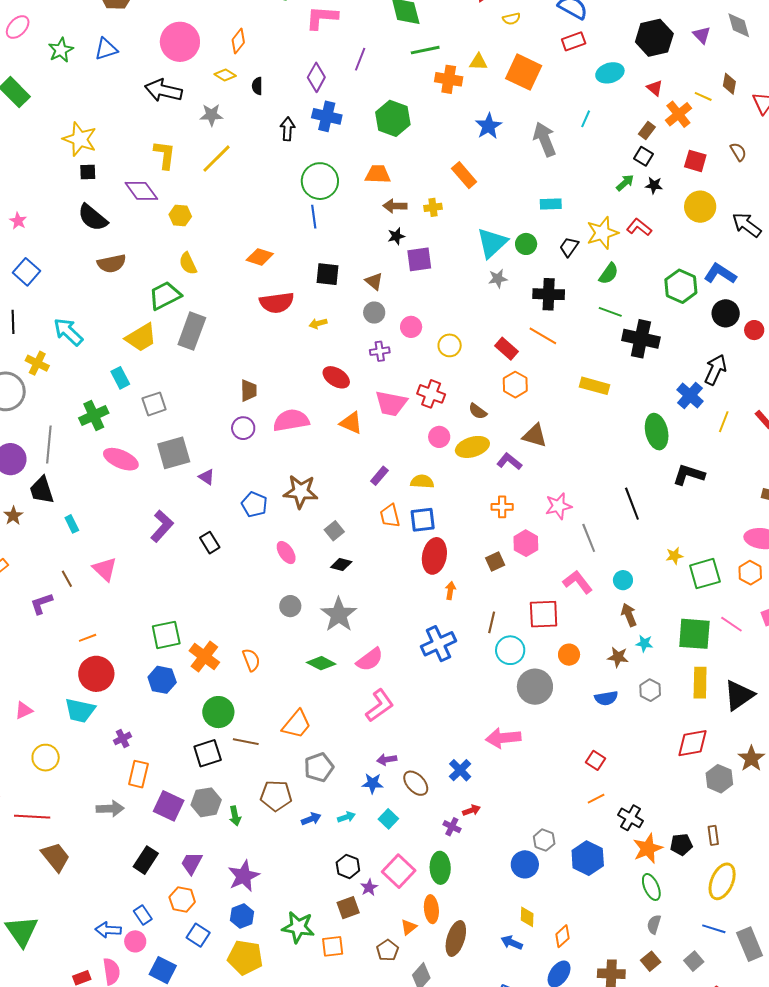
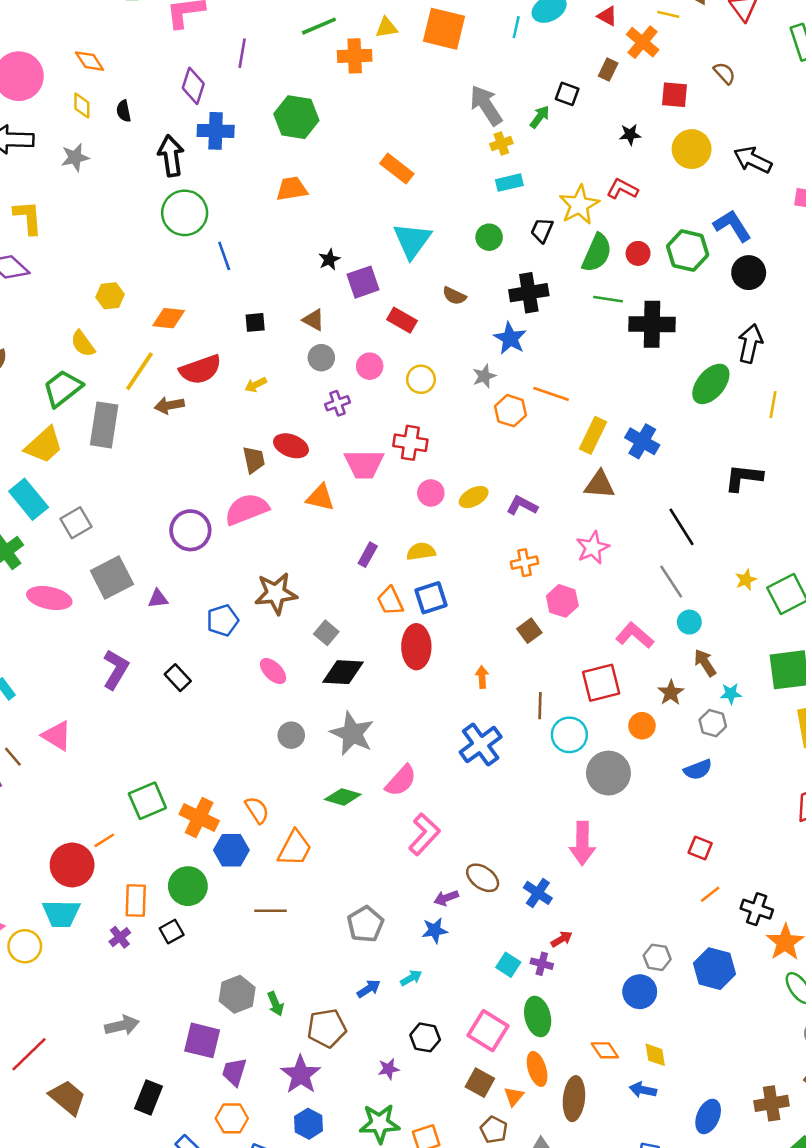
orange diamond: (238, 41) -> (90, 61), turned -60
yellow diamond: (225, 75) -> (82, 106), turned 70
cyan line: (586, 119) -> (516, 27), moved
blue star: (489, 126) -> (510, 338), moved
black arrow: (288, 129) -> (171, 156), size x1.4
black square: (643, 156) -> (567, 94), moved
yellow line: (217, 159) -> (139, 371), moved
green circle: (320, 181) -> (185, 213), moved
green arrow: (625, 183) -> (540, 117), moved
brown arrow: (395, 206) -> (169, 405), moved
yellow cross: (433, 207) -> (501, 144), moved
yellow hexagon: (180, 216) -> (110, 296), moved
cyan triangle: (492, 243) -> (412, 241), moved
black square: (328, 274) -> (255, 322), size x0.7
green semicircle: (609, 274) -> (597, 253), size x1.4
blue L-shape: (720, 274) -> (732, 226), turned 36
gray star: (498, 279) -> (484, 376), moved
red circle: (754, 330) -> (638, 253), moved
orange line: (543, 336) -> (551, 394), moved
red rectangle: (506, 349) -> (402, 320), moved
cyan rectangle: (120, 378) -> (29, 499), size x1.5
yellow rectangle: (594, 386) -> (593, 435), moved, turned -68
brown trapezoid: (249, 390) -> (254, 460), moved
blue cross: (690, 395) -> (642, 441), moved
brown semicircle: (478, 411) -> (454, 296), moved
purple circle: (243, 428) -> (190, 530), size x1.4
green ellipse: (657, 432) -> (711, 384), moved, turned 64
brown triangle: (535, 436) -> (600, 485), moved
yellow ellipse: (472, 447) -> (474, 497), size x0.7
purple triangle: (207, 477) -> (158, 599), turned -30
blue pentagon: (254, 504) -> (223, 620), turned -30
gray line: (589, 538) -> (671, 582), moved
red ellipse: (434, 556) -> (416, 647), moved
black diamond: (341, 565) -> (343, 672), size x1.6
orange line: (88, 638) -> (104, 840), moved
brown star: (618, 657) -> (671, 693), moved, turned -30
blue hexagon: (162, 680) -> (231, 850), moved
gray hexagon: (650, 690) -> (713, 723), moved
green circle: (218, 712) -> (188, 886), moved
orange trapezoid: (297, 724) -> (295, 848), moved
pink arrow: (503, 738) -> (582, 843), turned -72
black square: (208, 753) -> (172, 932), moved, size x0.7
yellow circle: (46, 758) -> (25, 946), moved
orange rectangle: (138, 774) -> (136, 900), moved
brown ellipse: (416, 783) -> (483, 878), moved
brown pentagon: (276, 796) -> (327, 1028), moved
purple square: (169, 806) -> (202, 1040), moved
red line: (32, 817) -> (29, 1054), turned -36
cyan square: (388, 819) -> (508, 965), moved
black rectangle: (146, 860) -> (148, 1097), moved
purple star: (369, 887) -> (389, 1069), moved, turned 30
brown square: (348, 908) -> (480, 1083), moved, turned -30
orange diamond: (562, 936) -> (605, 1050), moved, turned -70

